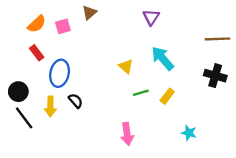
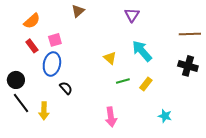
pink square: (63, 26) -> (55, 40), moved
yellow arrow: (50, 106) -> (44, 111), moved

